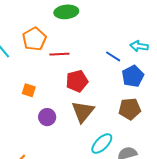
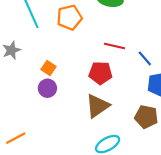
red line: (59, 54) -> (114, 46), moved
purple circle: (47, 117) -> (47, 88), moved

